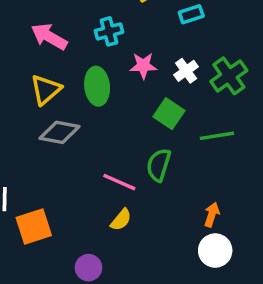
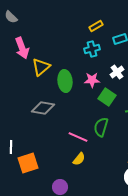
cyan cross: (109, 31) -> (92, 49), moved
pink arrow: (49, 37) -> (22, 48), moved, turned -140
pink star: (143, 66) -> (92, 80), moved
yellow triangle: (46, 90) -> (41, 67), moved

